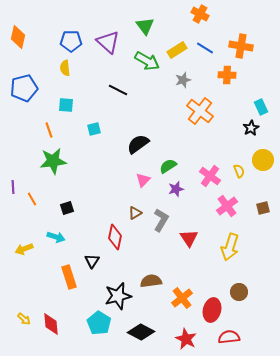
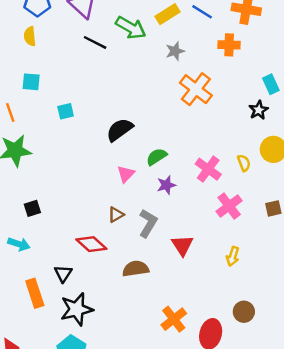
black line: (118, 90) -> (95, 42), moved
red diamond: (115, 237) -> (91, 244), turned -60
yellow arrow: (230, 247) -> (233, 256), size x0.6
brown semicircle: (151, 281) -> (136, 269), moved
black star: (118, 296) -> (77, 309), moved

